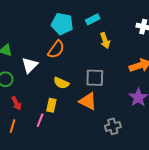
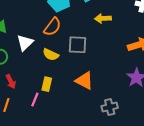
yellow arrow: (105, 40) -> (103, 18), turned 105
gray square: (95, 78) -> (78, 45), moved
yellow semicircle: (61, 83) -> (51, 55), moved

